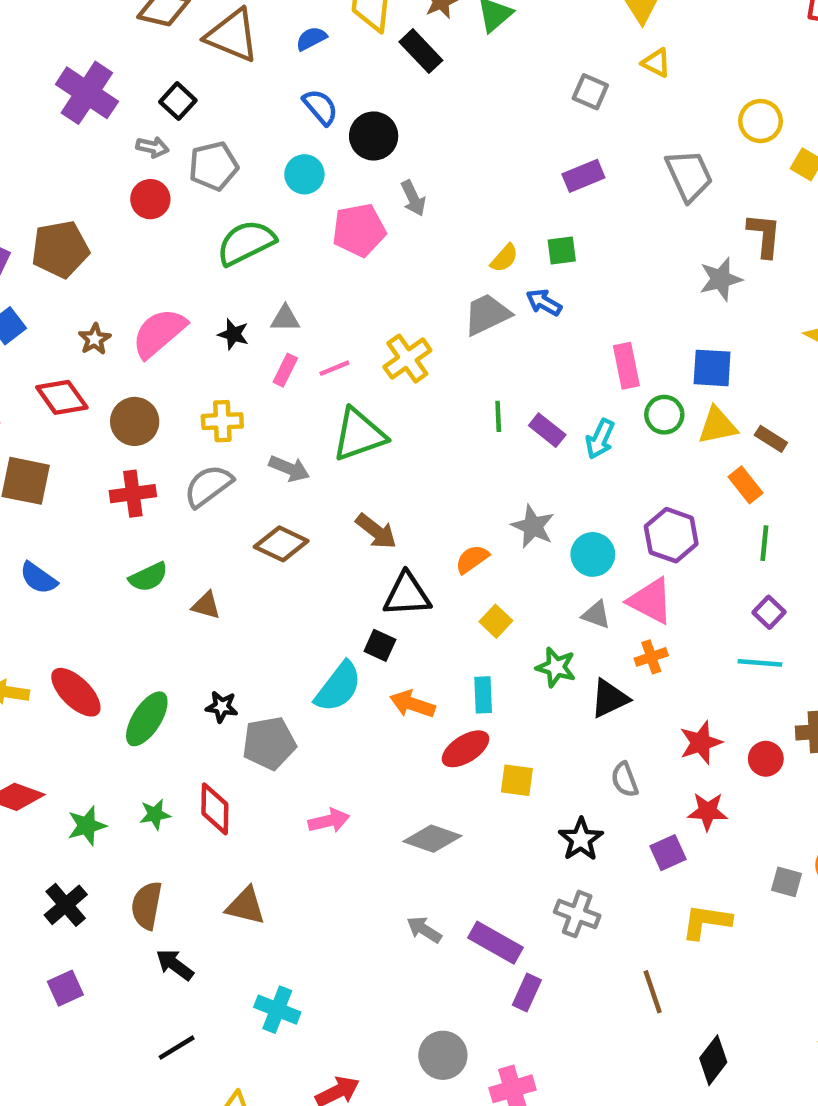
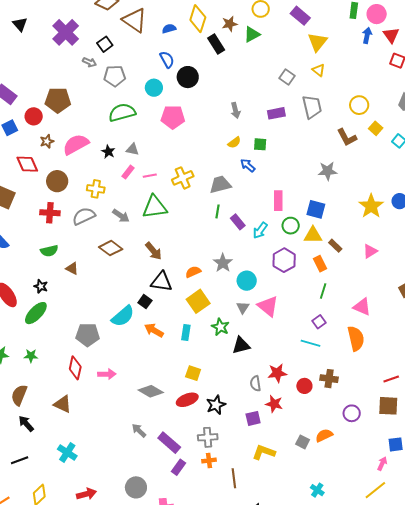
gray trapezoid: (689, 175) -> (312, 107), moved
gray arrow: (413, 198) -> (236, 110), moved
red circle: (150, 199) -> (34, 116), moved
brown L-shape: (764, 235) -> (347, 137), moved, turned 135
brown pentagon: (60, 249) -> (58, 100), moved
gray trapezoid: (487, 314) -> (220, 185), moved
purple hexagon: (671, 535) -> (284, 260), moved
gray triangle: (596, 615) -> (243, 307), turned 32
yellow square: (496, 621) -> (198, 301), size x1.6
orange cross: (651, 657) -> (209, 460), moved
black star: (222, 707) -> (41, 286), moved
red ellipse: (466, 749) -> (187, 400), moved
gray semicircle: (625, 780) -> (256, 384), moved
red diamond: (215, 809) -> (75, 368), moved
gray cross: (577, 914) -> (208, 437), turned -36

